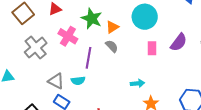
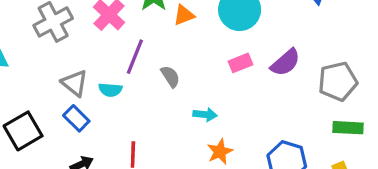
gray semicircle: (112, 46) -> (170, 76), moved
pink rectangle: (152, 48) -> (240, 63), turned 56

